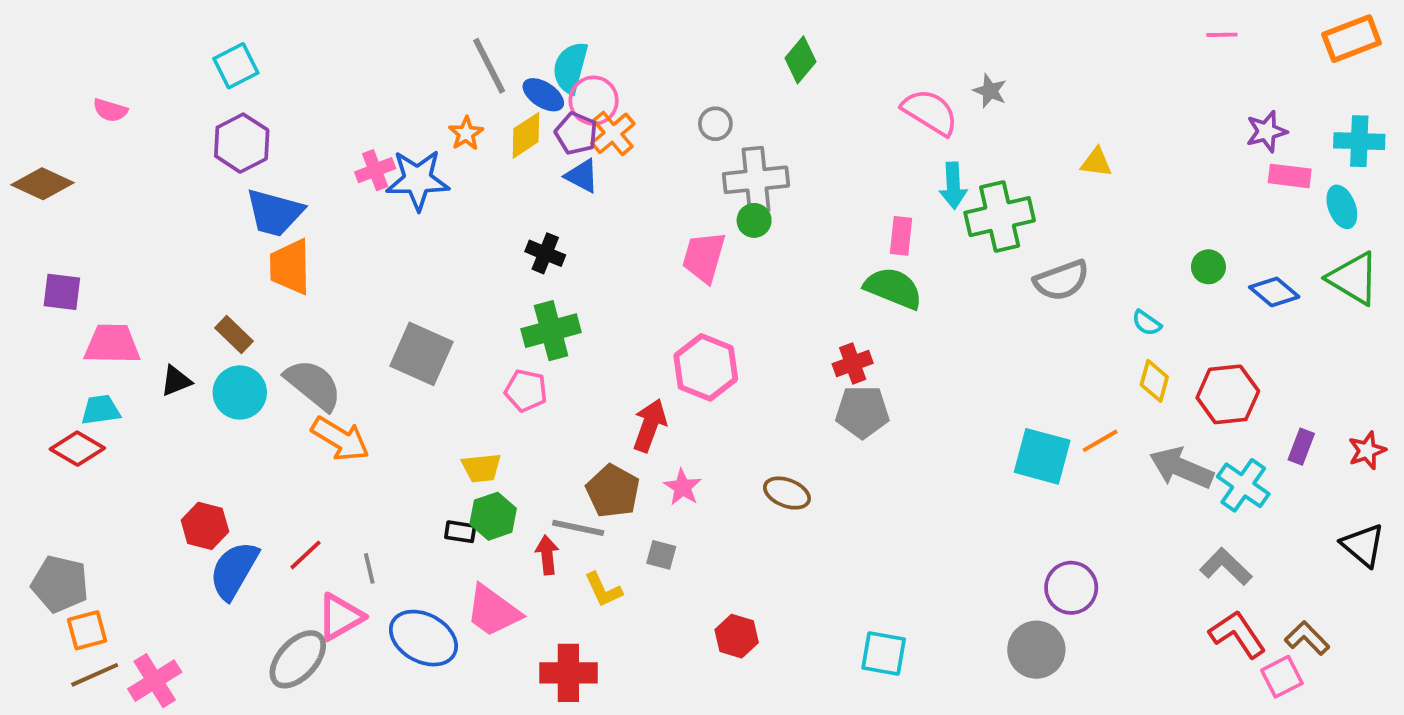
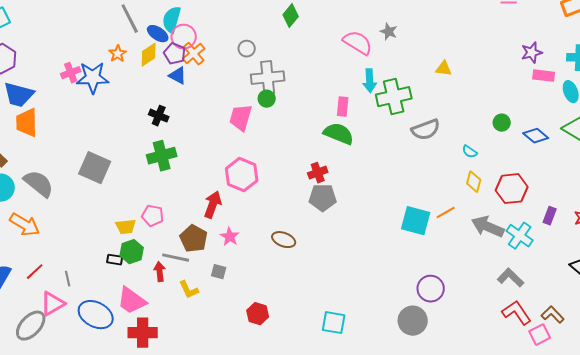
pink pentagon: (526, 391) -> (153, 216), moved
orange arrow: (340, 439) -> (25, 225), moved
red cross: (568, 673) -> (143, 333), moved

